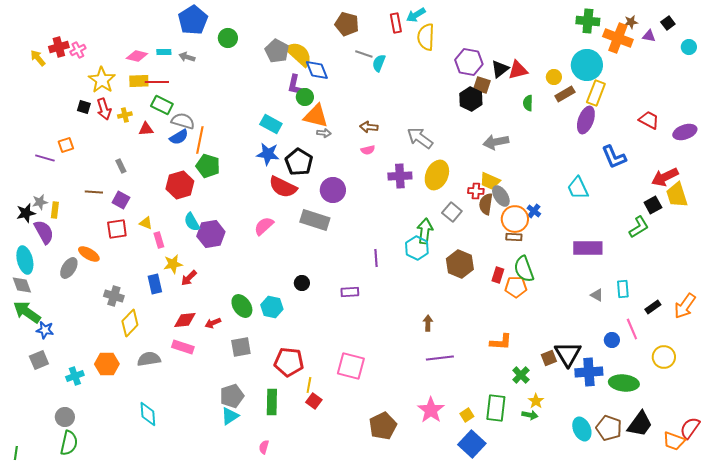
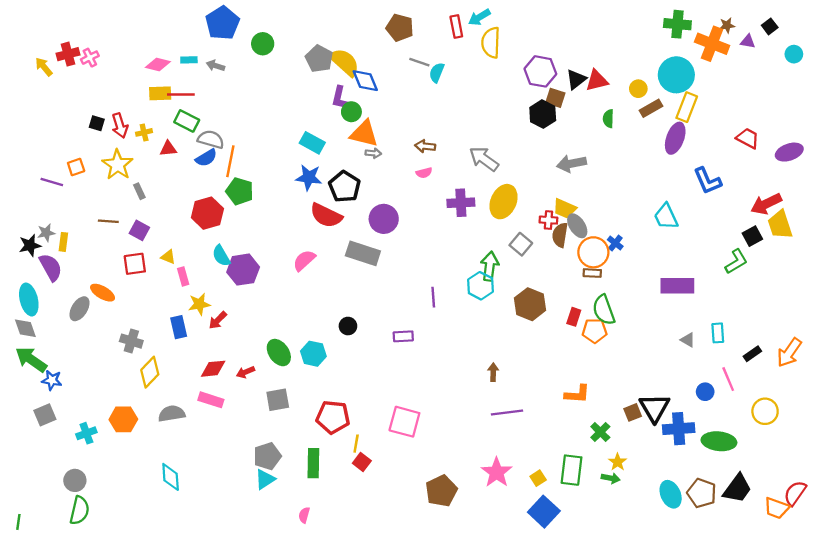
yellow star: (102, 80) -> (118, 165), moved

